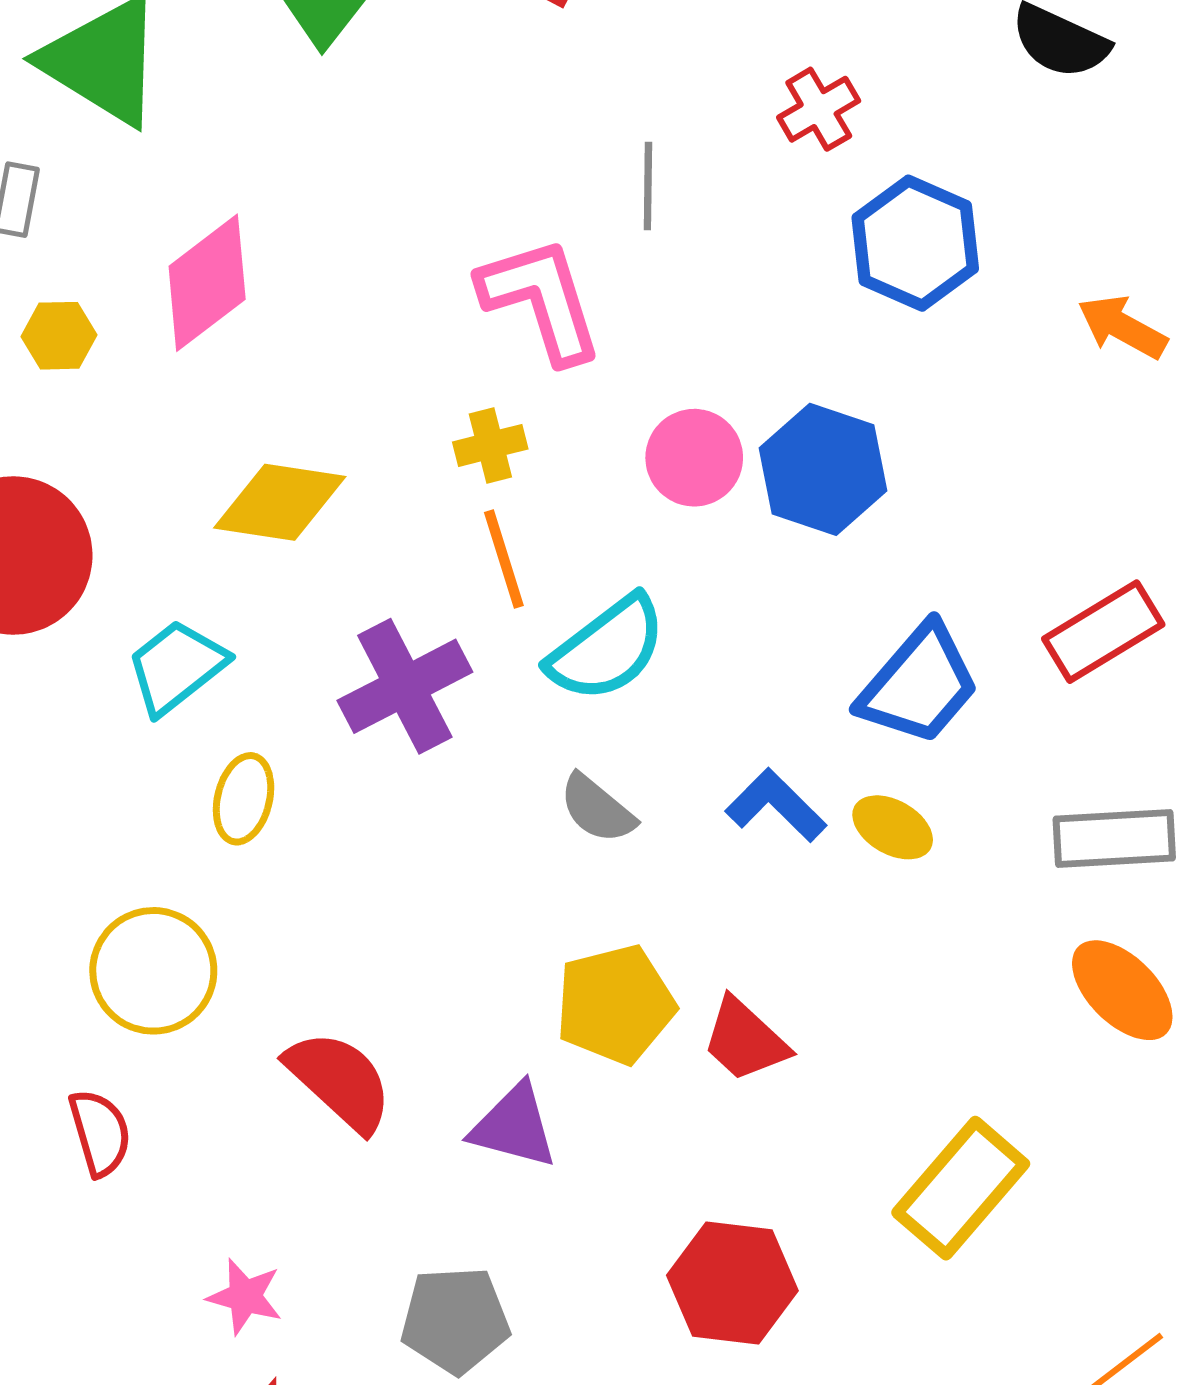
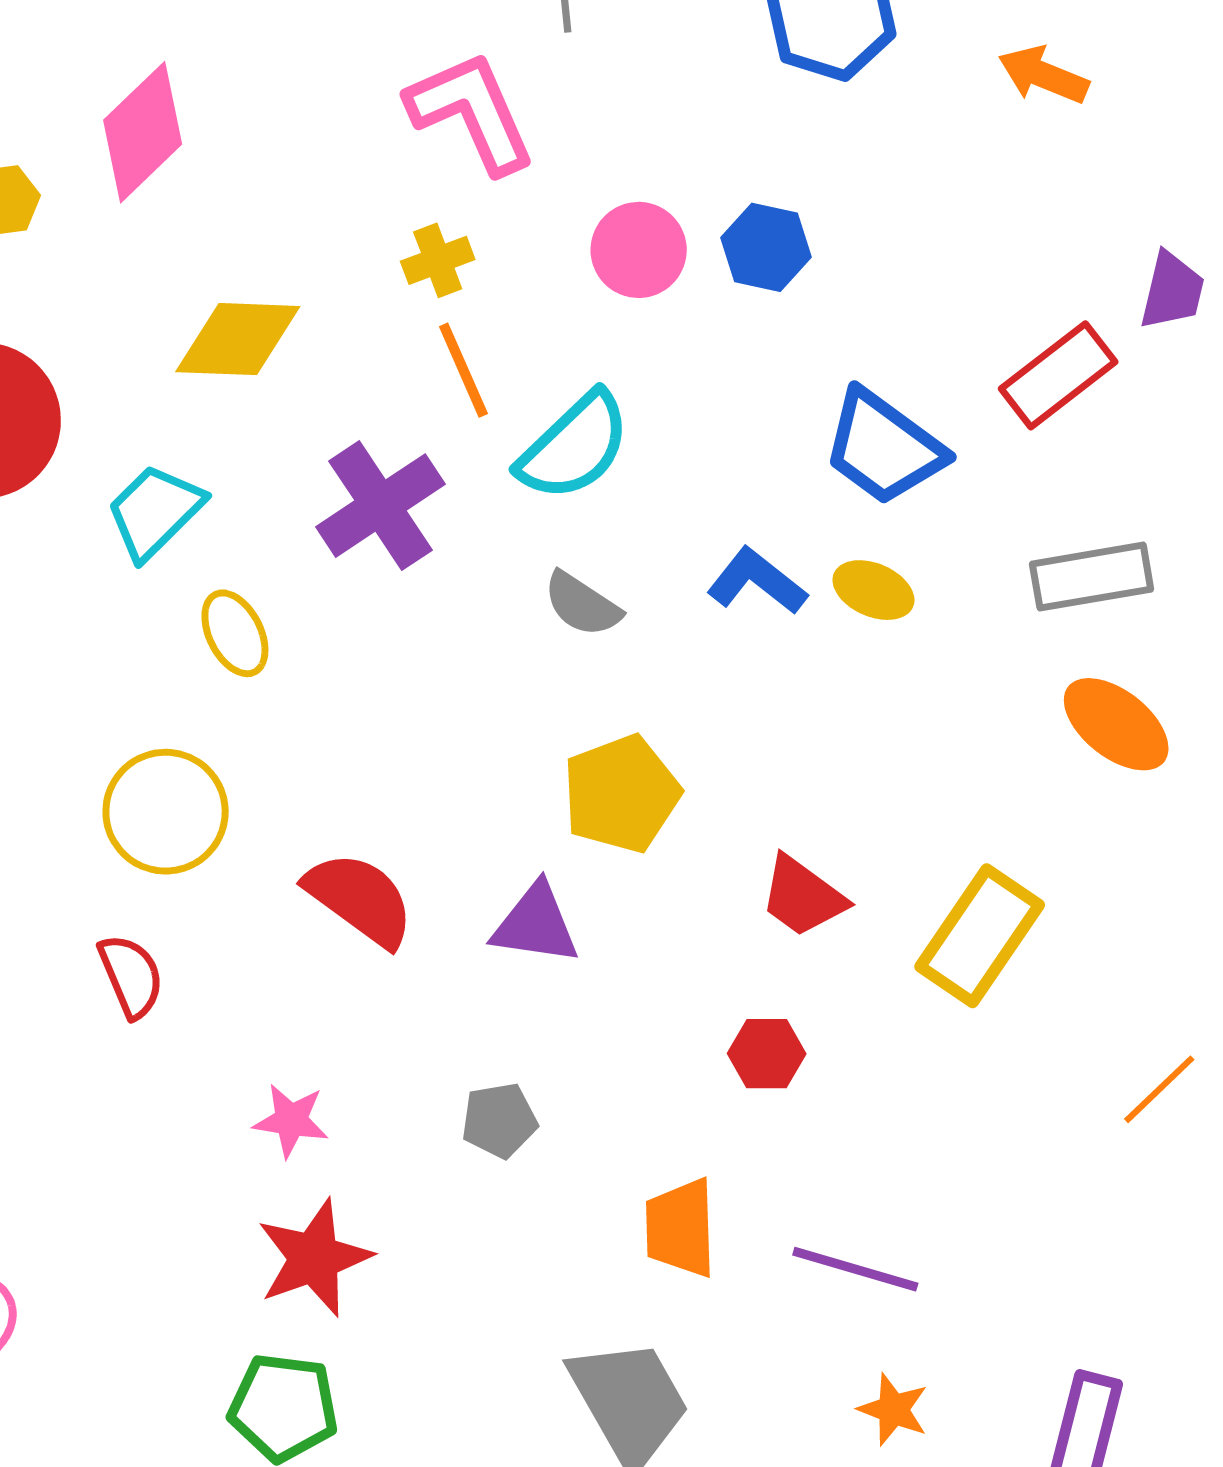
blue hexagon: (823, 469) -> (766, 247), size x0.7
blue trapezoid: (919, 685) -> (884, 447), turned 92
yellow ellipse: (244, 799) -> (235, 633), turned -34
red trapezoid: (745, 1040) -> (803, 896), moved
red hexagon: (732, 1283) -> (767, 1054), size x0.6
gray pentagon: (455, 1320) -> (499, 1120), size x0.7

